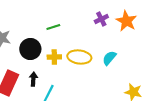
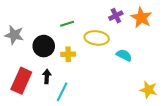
yellow ellipse: (79, 57) -> (97, 38), moved
cyan semicircle: (109, 58) -> (124, 55), turned 77

